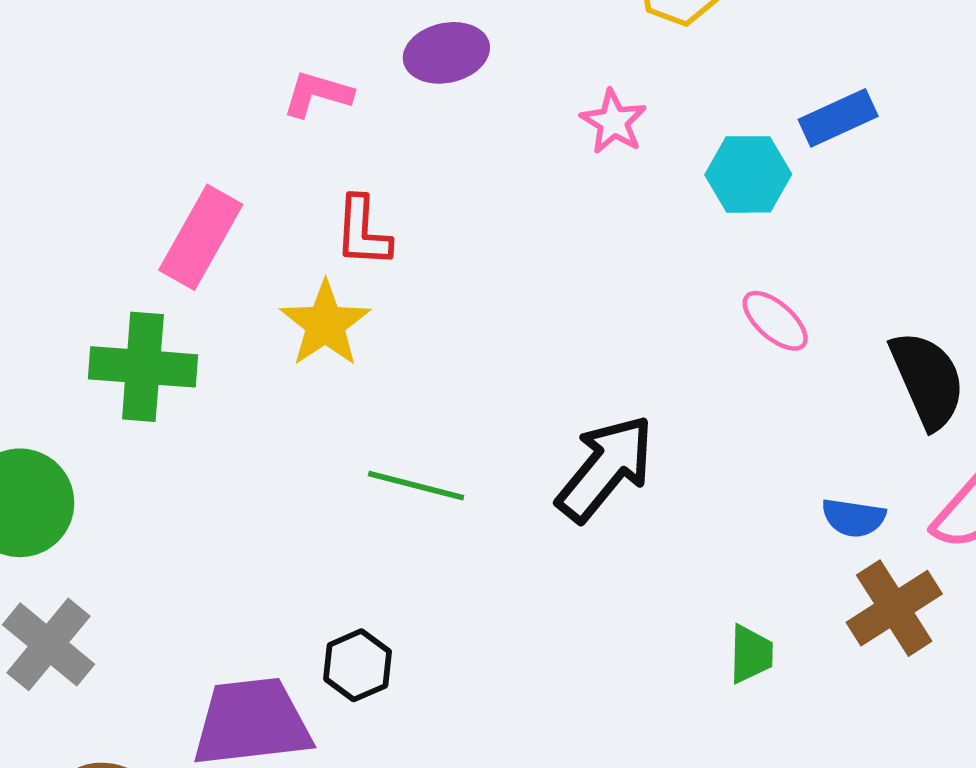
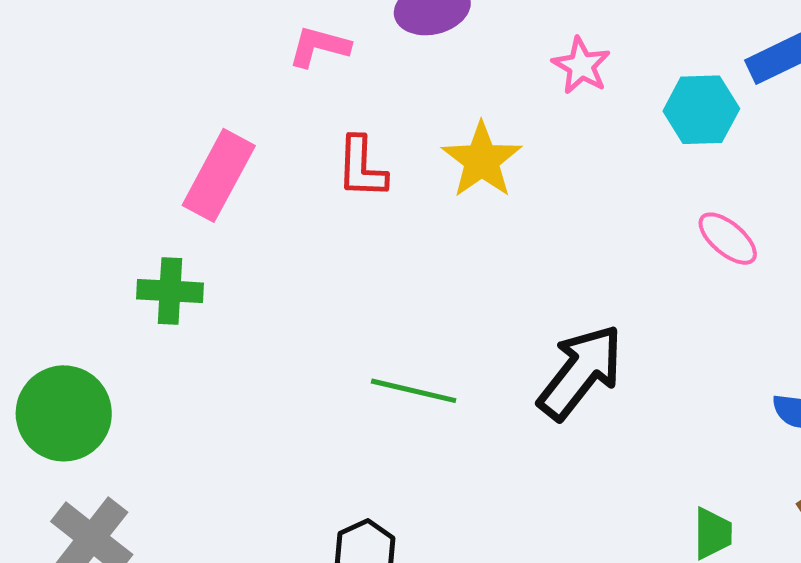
yellow star: (325, 324) -> (482, 160), moved
green cross: (143, 367) -> (170, 291), size x0.7

